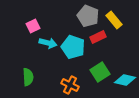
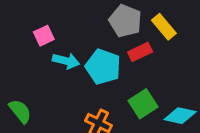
green semicircle: (28, 77) -> (20, 111), moved, turned -36

